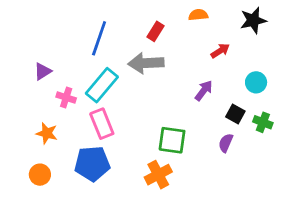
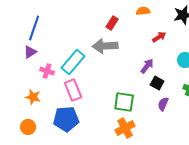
blue line: (99, 38) -> (34, 28), moved
black square: (235, 114) -> (157, 83), moved
orange cross: (158, 175) -> (125, 128), moved

